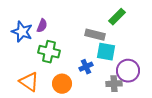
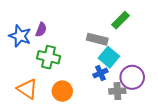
cyan square: (106, 52) -> (109, 57), turned 30
blue cross: (86, 67) -> (100, 73), moved

